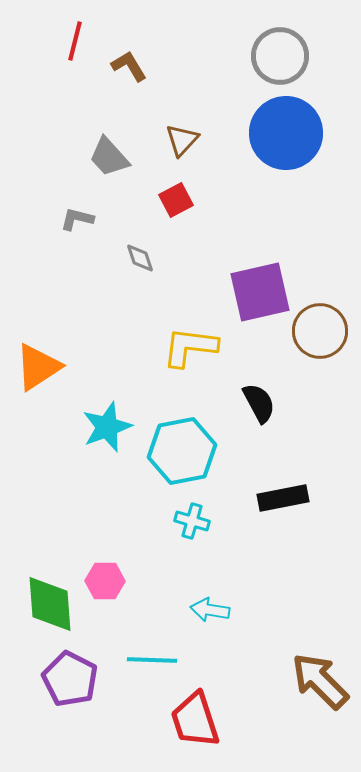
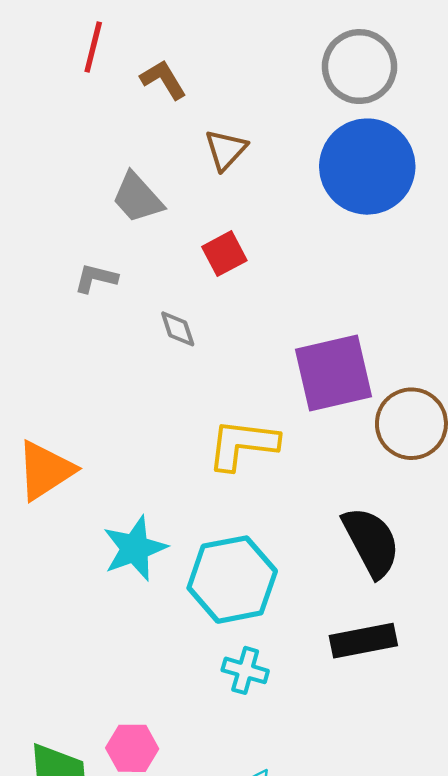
brown triangle: (182, 140) -> (226, 150), moved
black semicircle: (259, 403) -> (371, 542), moved, size x1.4

